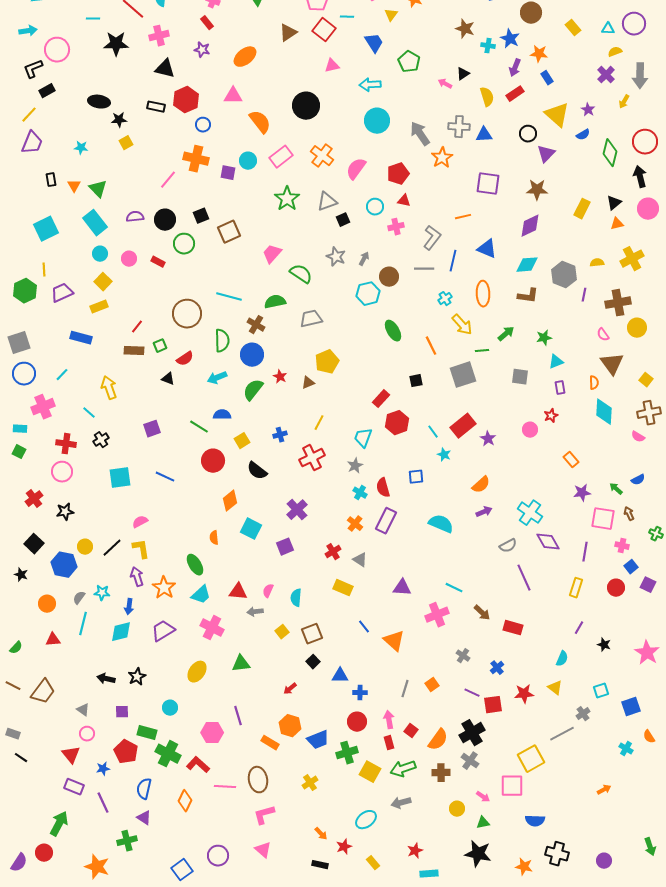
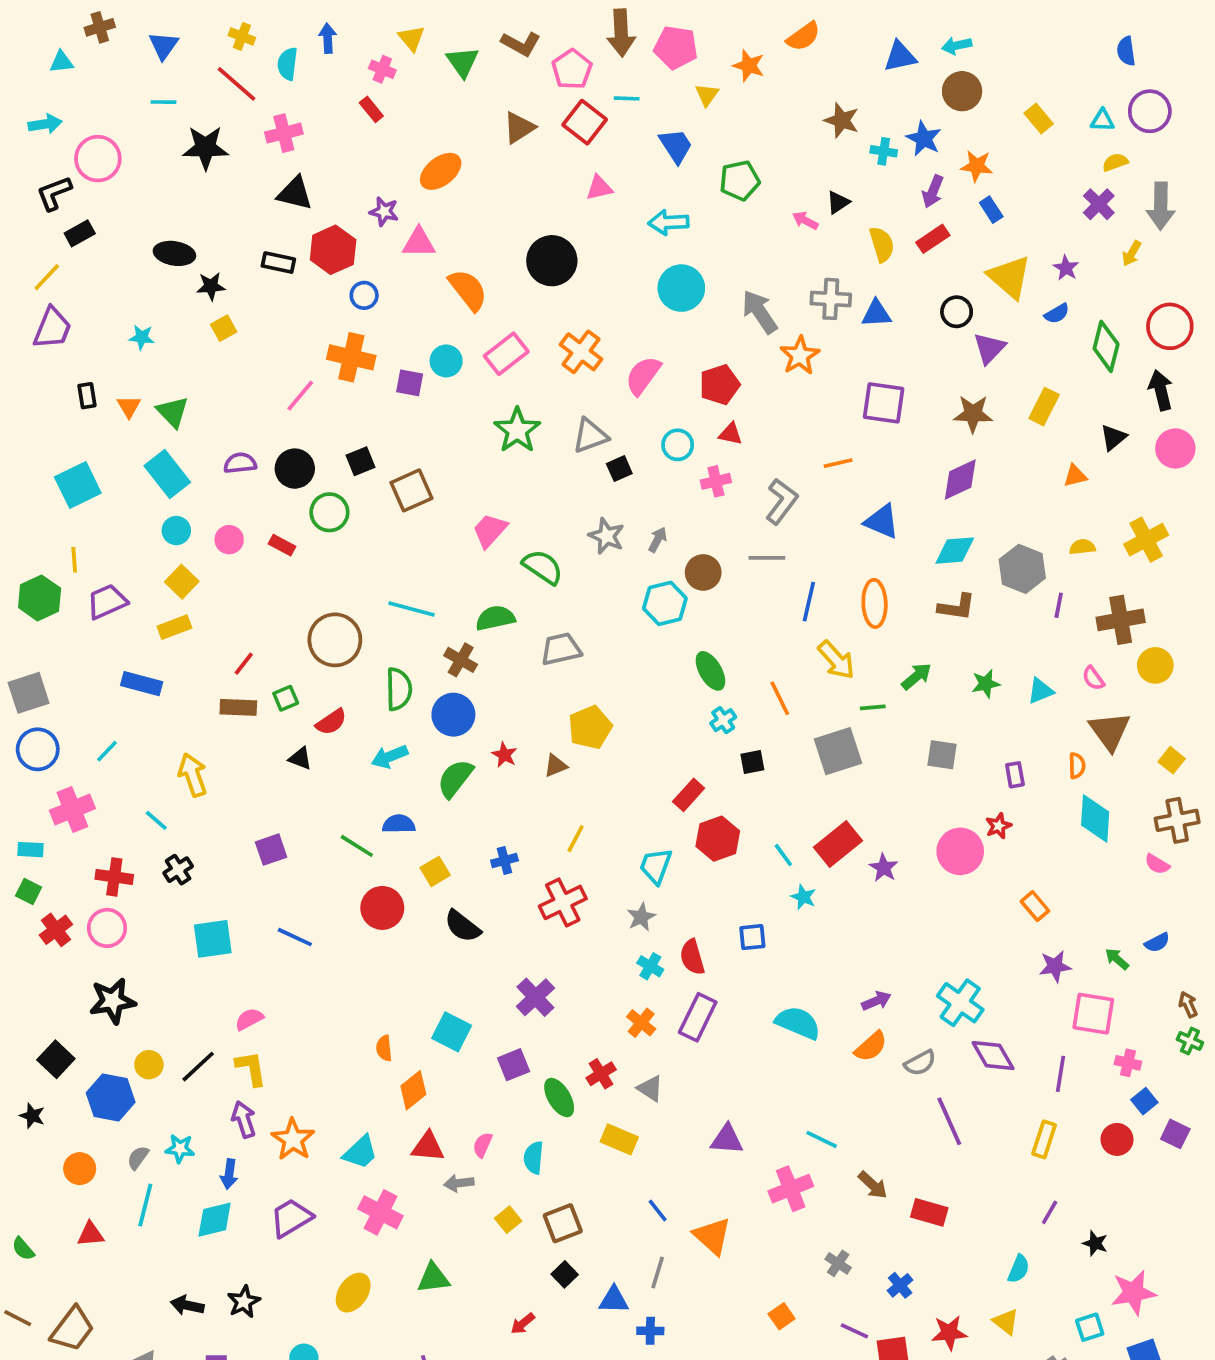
purple star: (202, 50) -> (384, 211), moved
green pentagon: (409, 62) -> (740, 180), turned 30
yellow rectangle: (582, 209) -> (1044, 407), moved
orange triangle: (617, 224) -> (1075, 476), moved
blue line: (453, 261) -> (809, 602), moved
cyan cross: (445, 299) -> (723, 720), moved
cyan triangle: (556, 362) -> (1040, 691), moved
pink circle: (530, 430) -> (960, 851), size x1.6
orange semicircle: (481, 485) -> (871, 1046), moved
red cross: (34, 499) -> (56, 930), moved
orange diamond: (230, 501) -> (413, 1090), moved
black star: (65, 512) -> (112, 1001), size x1.4
brown arrow: (629, 514) -> (1188, 1005), moved
green ellipse: (195, 565) -> (559, 1098), moved
green semicircle: (16, 648) -> (23, 1249), turned 96
pink star: (647, 653) -> (1133, 1293), moved, turned 30
gray line: (405, 689) -> (658, 1273), moved

